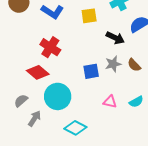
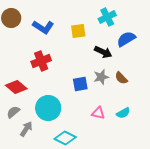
red cross: (50, 47) -> (41, 61), turned 36
red diamond: (38, 72) -> (16, 87), moved

